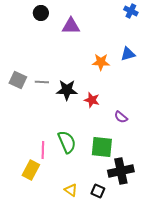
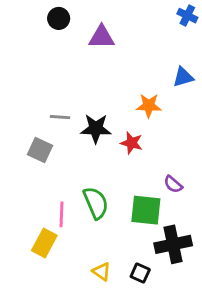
orange star: (101, 62) -> (149, 106), moved
gray square: (18, 80) -> (40, 150), moved
purple semicircle: (121, 117) -> (173, 184), moved

